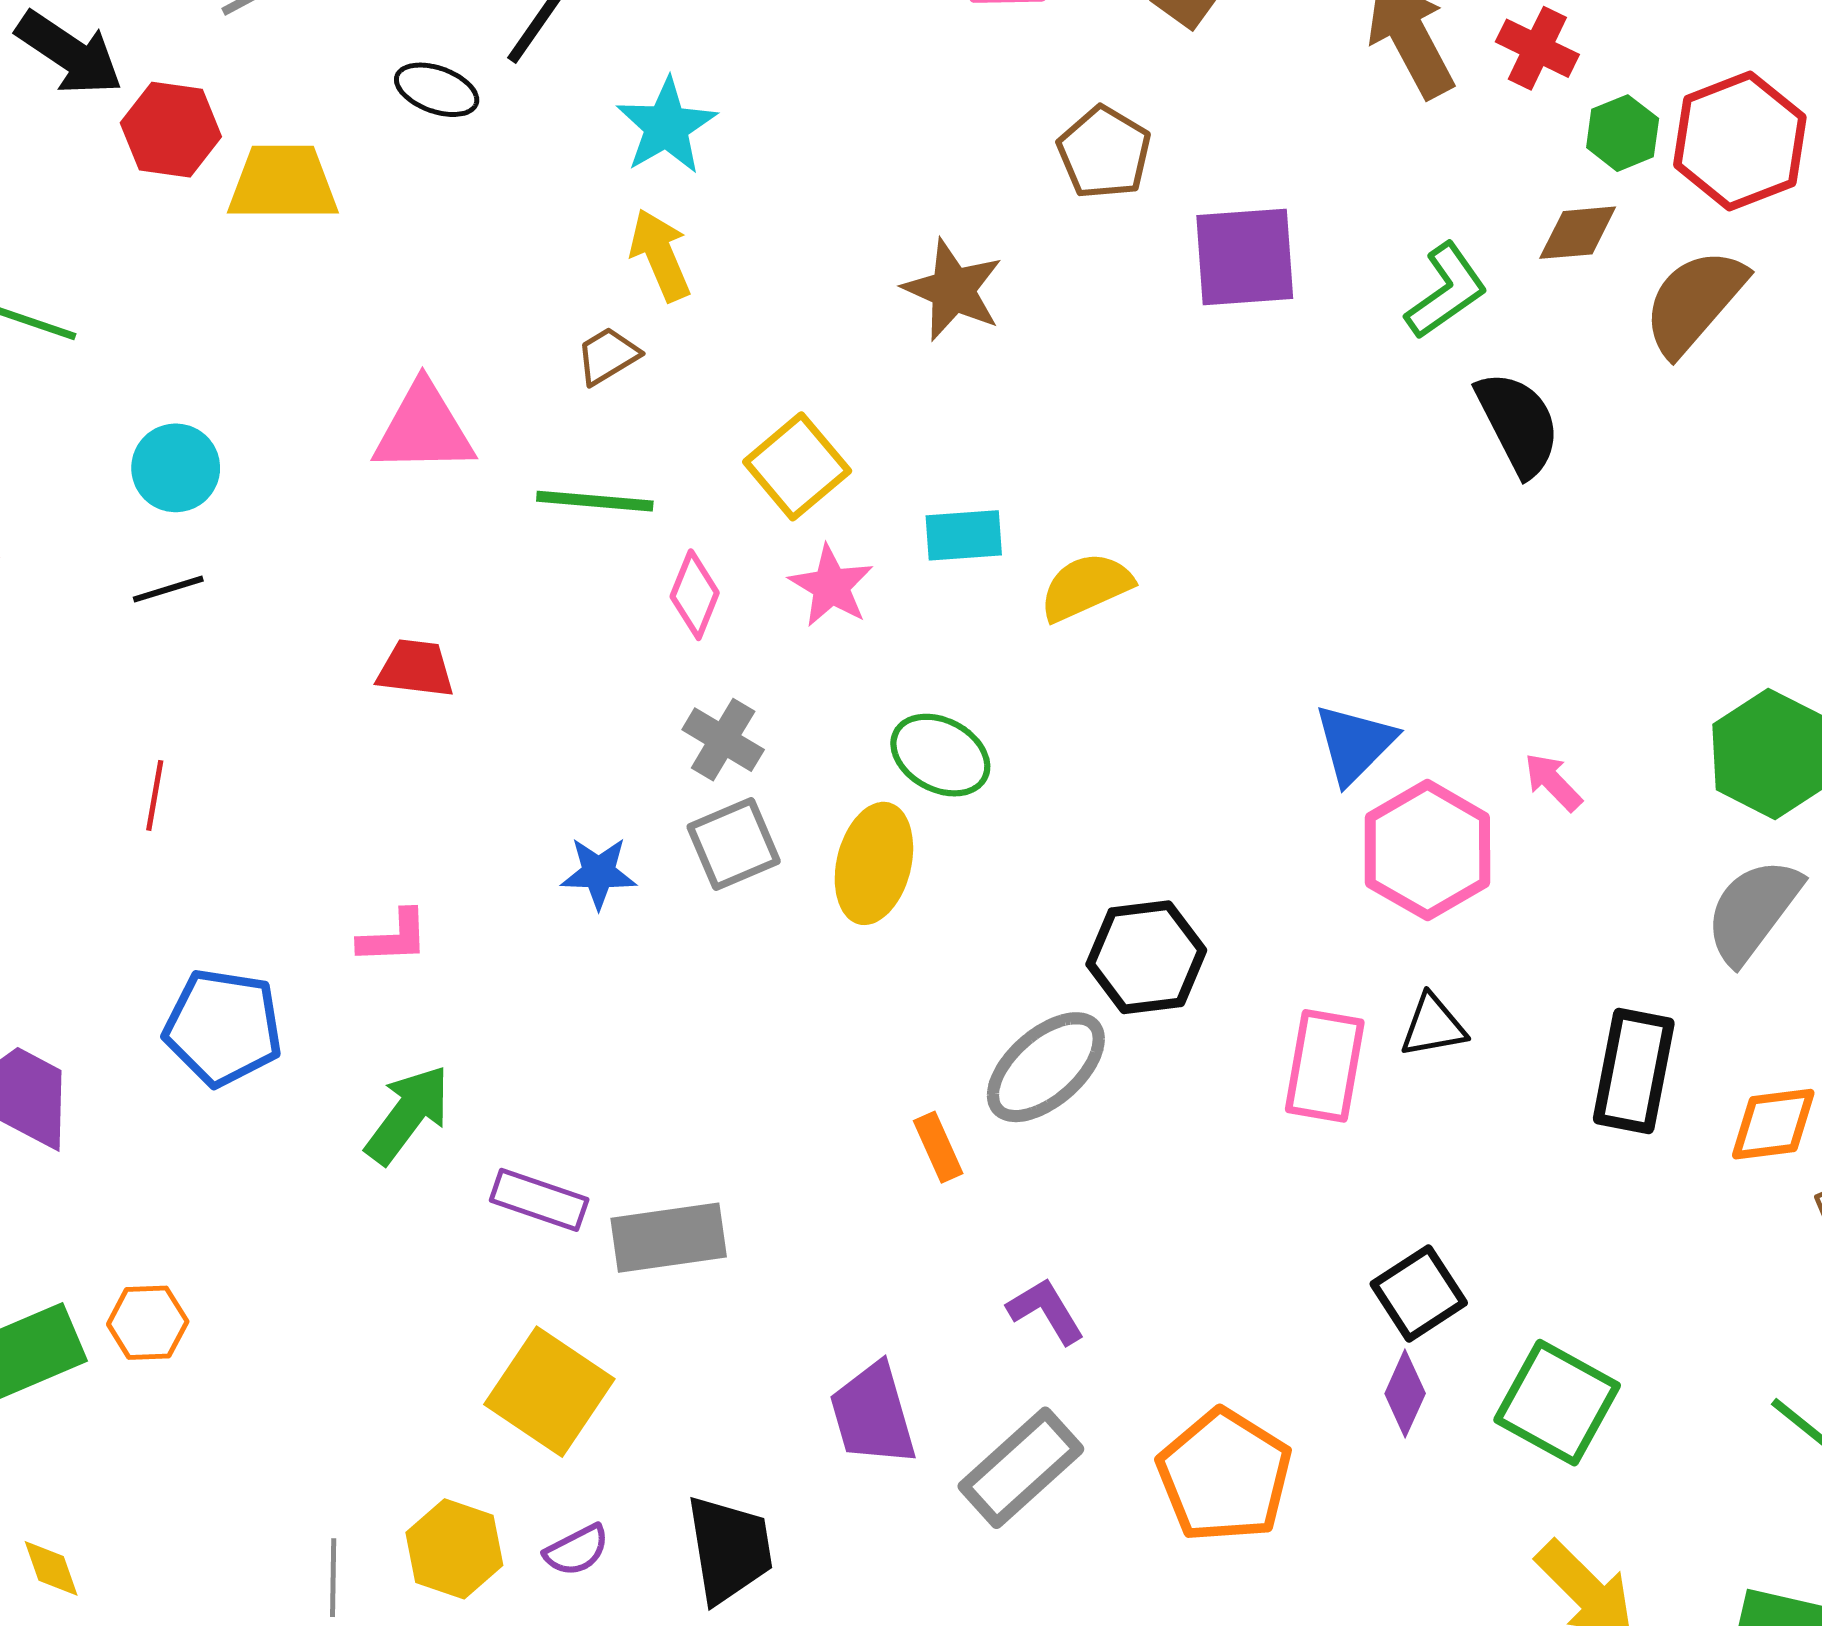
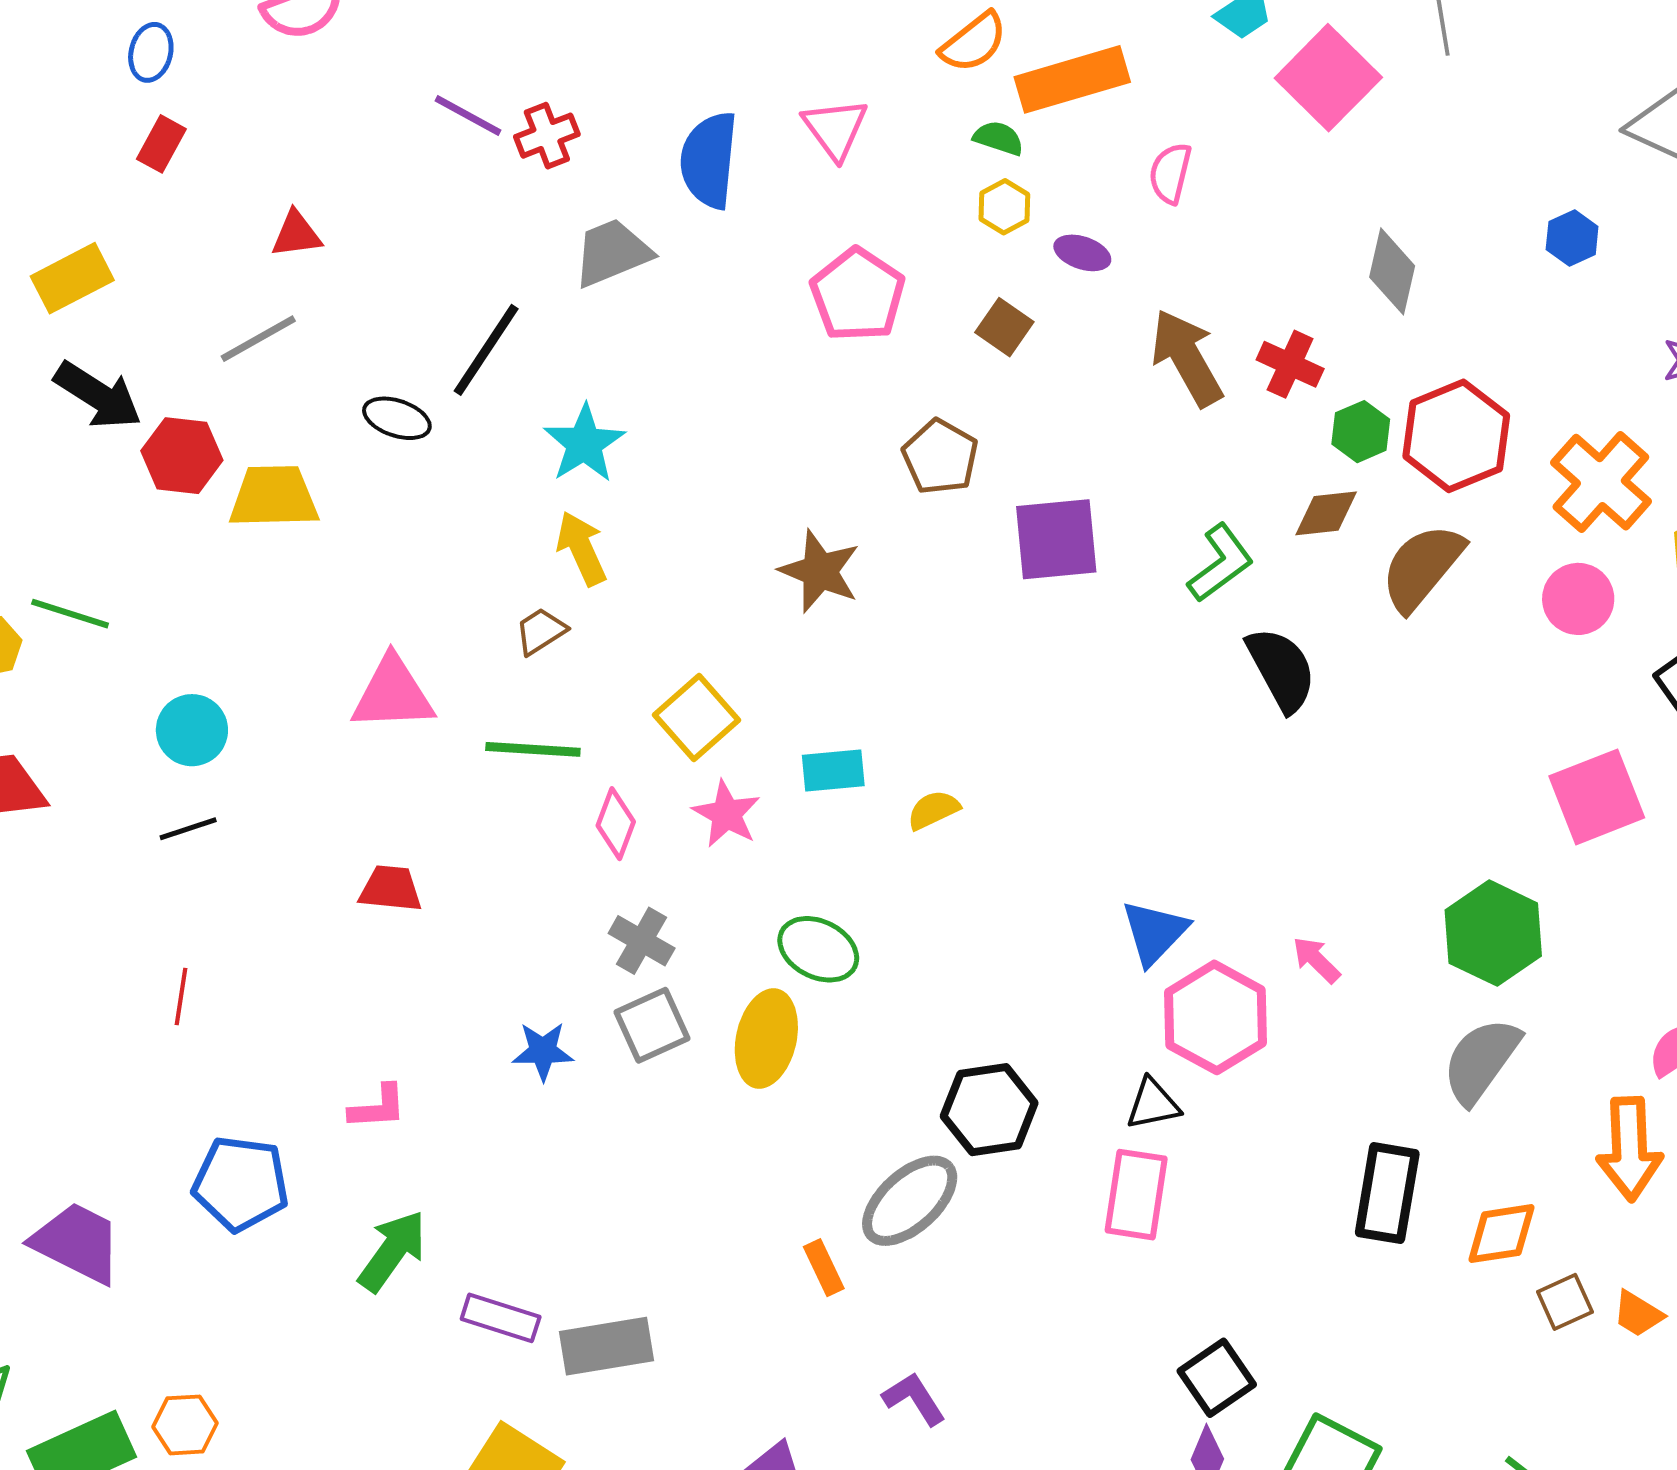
yellow semicircle: (1086, 587) -> (933, 810), size x0.7
black triangle: (1433, 1026) -> (1153, 1104), moved

